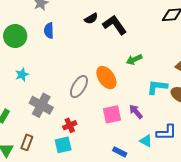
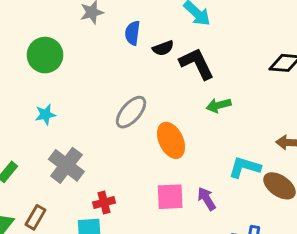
blue semicircle: (49, 31) -> (133, 33), moved
green arrow: (134, 60) -> (219, 105), moved
gray ellipse: (79, 87) -> (131, 112), moved

